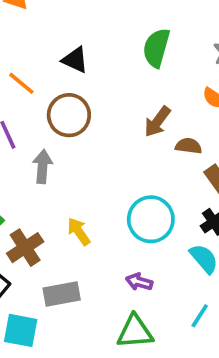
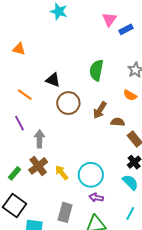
brown circle: (69, 115) -> (68, 103), moved
cyan circle: (151, 219) -> (91, 175), moved
brown cross: (25, 248) -> (38, 166), moved
gray rectangle: (62, 294) -> (65, 212), moved, turned -60

